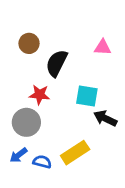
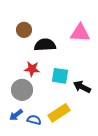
pink triangle: (103, 47) -> (80, 33), size x1.5
black semicircle: (57, 63) -> (45, 45), turned 60
cyan square: (87, 96) -> (60, 76), moved

